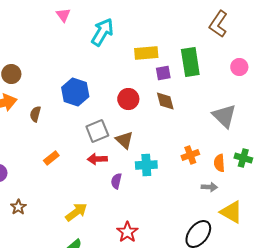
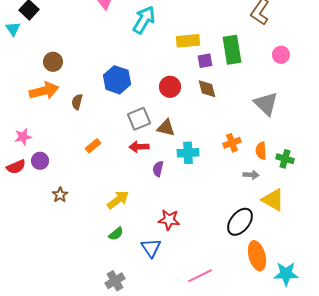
brown triangle: (124, 140) -> (166, 128), turned -30
green cross: (243, 158) -> (285, 159), moved
red star: (127, 232) -> (169, 220), turned -30

